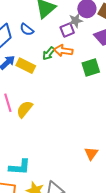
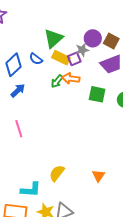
yellow rectangle: (26, 66) -> (61, 58), moved
green square: (91, 68) -> (97, 94), turned 30
yellow semicircle: (25, 109) -> (57, 173), moved

